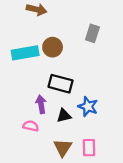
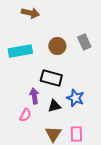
gray rectangle: (92, 33) -> (84, 42), moved, turned -42
brown circle: (53, 47) -> (57, 46), moved
pink semicircle: (31, 126) -> (25, 115), turned 104

